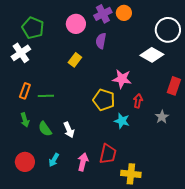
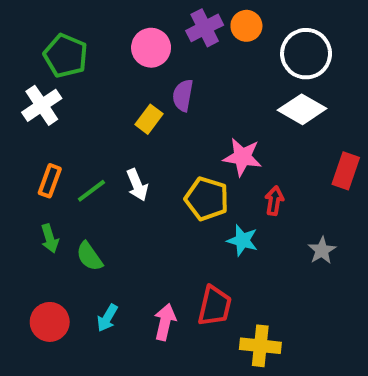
white circle: (168, 30) -> (306, 54), moved
purple semicircle: (101, 41) -> (183, 95), moved
green line: (46, 96) -> (91, 191), turned -35
gray star: (162, 117) -> (322, 250), moved
white arrow: (69, 130) -> (137, 185), moved

